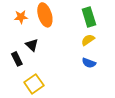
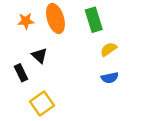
green rectangle: (89, 17) -> (94, 20), moved
blue semicircle: (89, 63) -> (110, 78), turned -32

